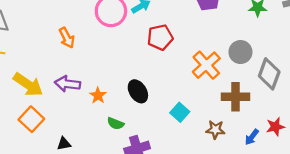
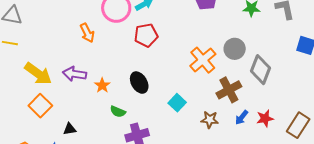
red pentagon: (160, 37) -> (146, 35), moved
orange arrow: (67, 38) -> (87, 33), moved
brown cross: (235, 97) -> (229, 90), turned -30
blue arrow: (252, 137) -> (242, 117), moved

